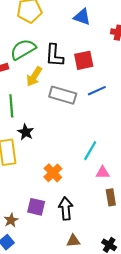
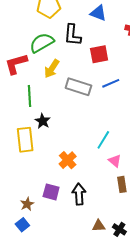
black L-shape: (54, 55) -> (72, 35), moved
pink triangle: (103, 173) -> (115, 161), turned 40
brown triangle: (73, 241) -> (99, 226), moved

